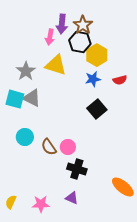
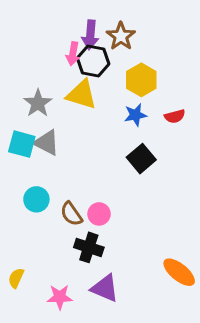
black hexagon: (80, 42) -> (93, 61), moved
black cross: (77, 169) -> (89, 247), moved
purple triangle: (72, 198) -> (105, 288), size x1.5
yellow semicircle: (11, 202) -> (16, 278), moved

